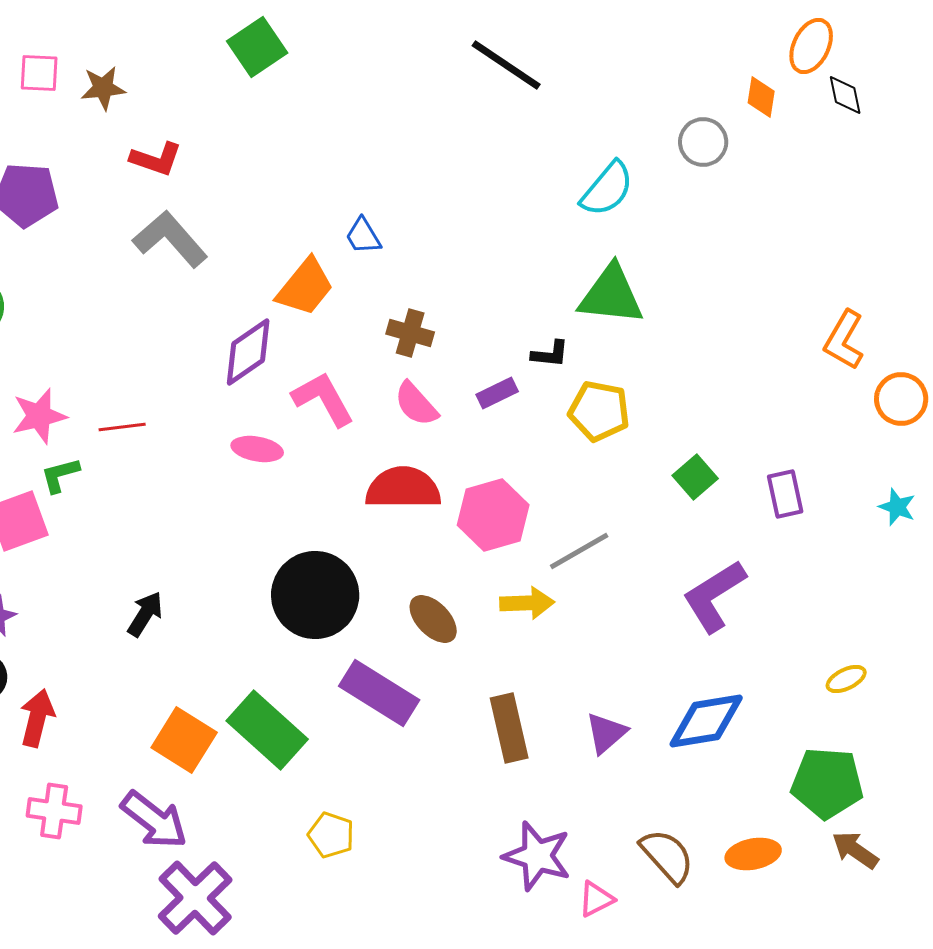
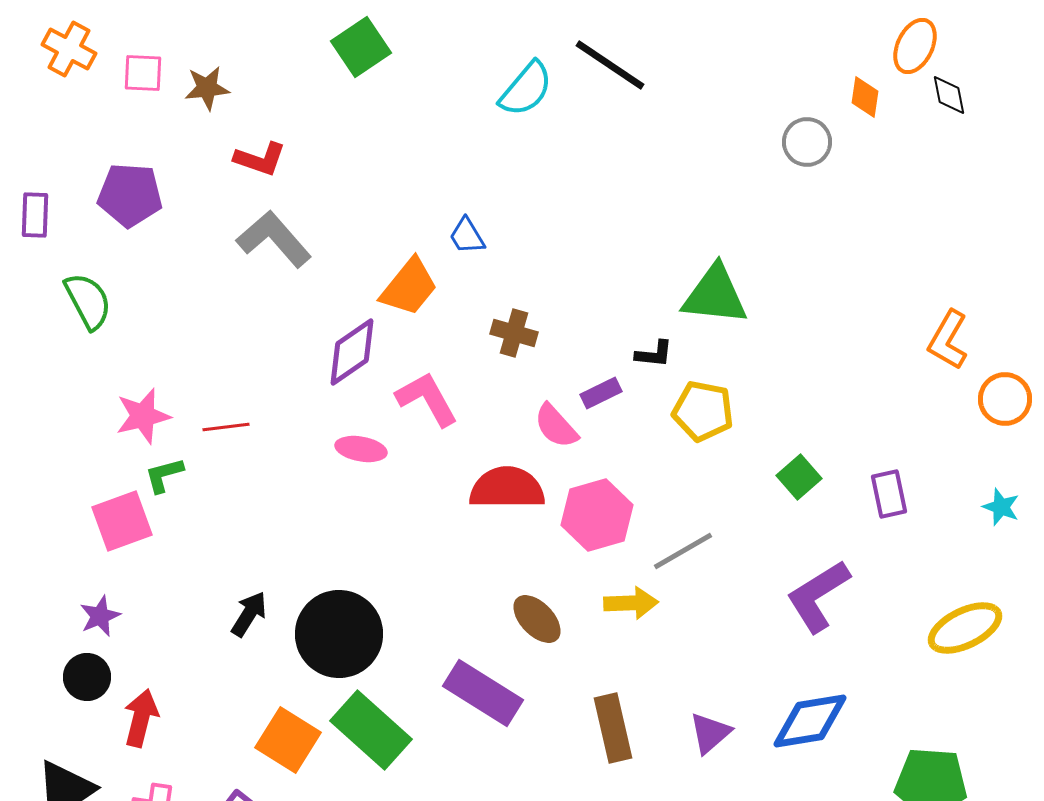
cyan semicircle: (607, 189) -> (526, 89), moved
pink semicircle: (416, 404) -> (556, 426), moved
black circle: (315, 595) -> (339, 634), moved
yellow ellipse: (846, 679) -> (965, 628), moved, size x1.8

